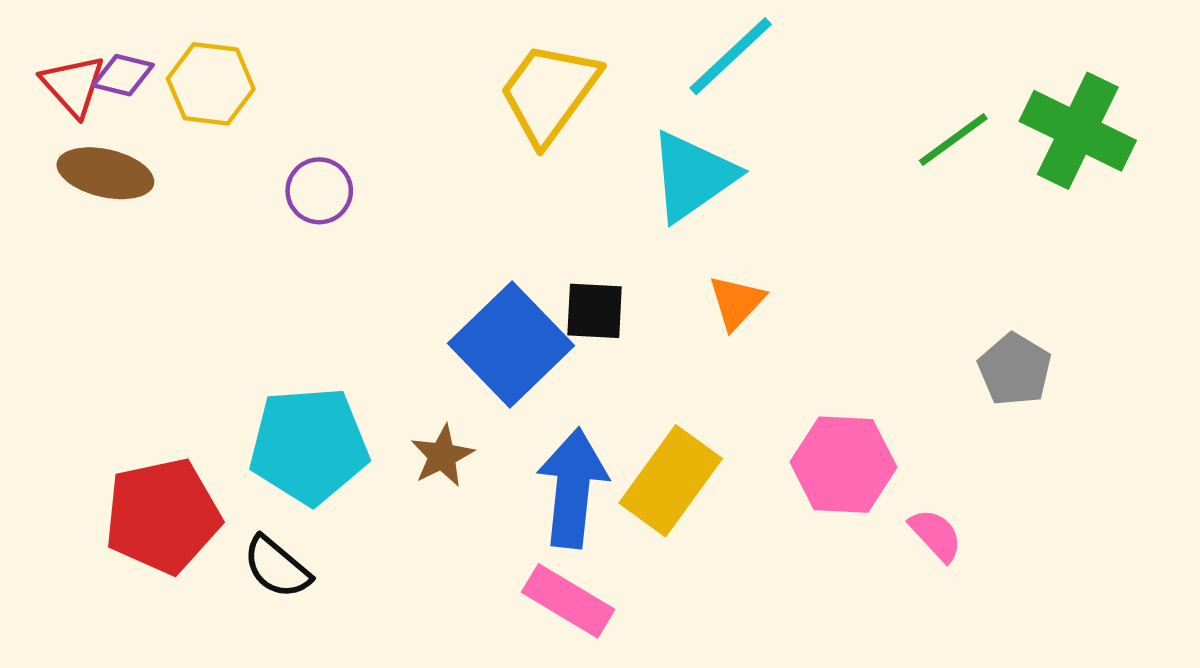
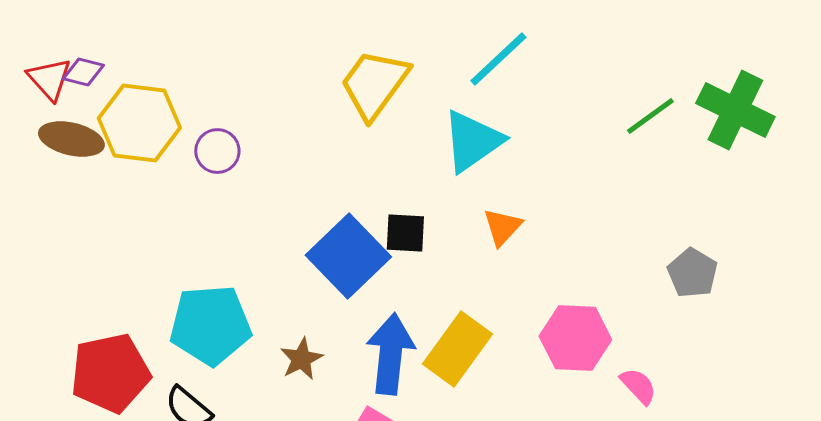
yellow hexagon: (211, 84) -> (139, 123), moved, size x1.4
brown star: (442, 456) -> (301, 359), moved

